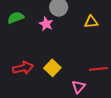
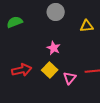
pink star: (46, 24) -> (54, 48), moved
pink triangle: (79, 87) -> (70, 78), moved

